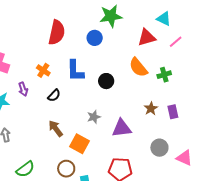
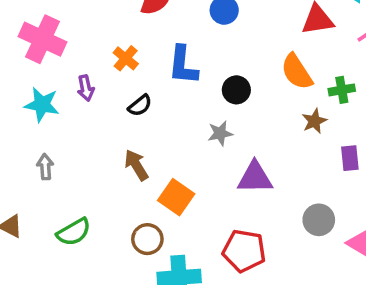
brown star: (151, 108) -> (314, 121), moved
gray star: (94, 117) -> (220, 133), moved

